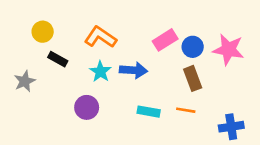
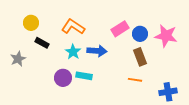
cyan rectangle: (149, 112) -> (84, 76), moved

